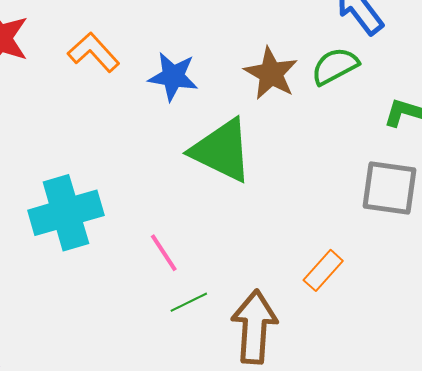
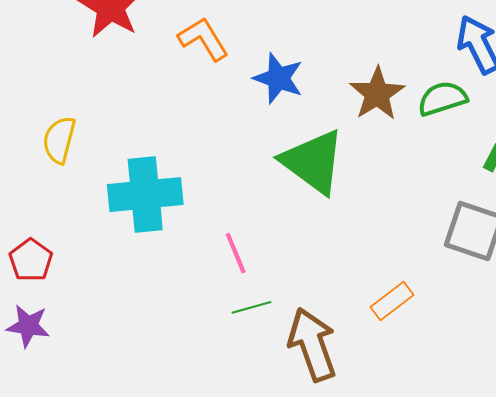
brown arrow: (254, 327) -> (312, 344), turned -34

